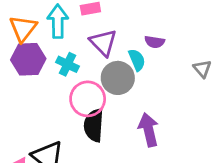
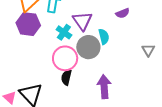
purple semicircle: (155, 42) -> (123, 13), moved, turned -40
cyan cross: (67, 64) -> (64, 32), moved
black semicircle: (94, 125) -> (66, 77), size x0.7

